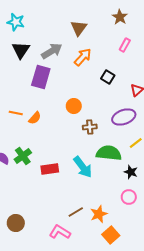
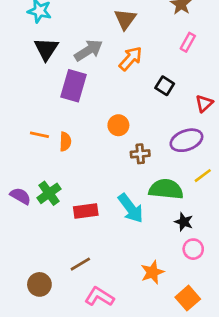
orange semicircle: (35, 118) -> (65, 142), turned -40
black star: (131, 172) -> (184, 222), moved
brown line: (76, 212) -> (80, 264), moved
orange square: (111, 235) -> (188, 298), moved

